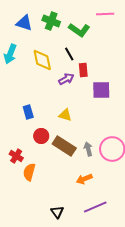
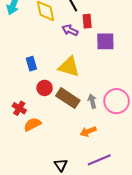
purple arrow: (66, 79) -> (70, 30), turned -126
yellow triangle: (65, 115) -> (69, 67), size x1.6
orange semicircle: (29, 172) -> (32, 124), turned 48

